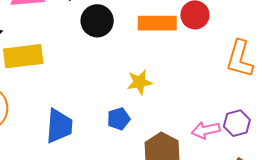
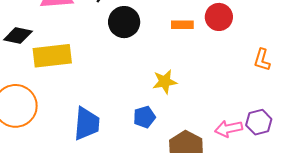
orange rectangle: (157, 23) -> (182, 25), size x0.6
orange L-shape: (240, 59) -> (262, 60), size x0.6

